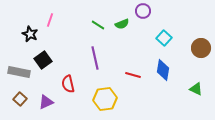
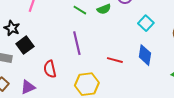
black star: (30, 34) -> (12, 28), moved

